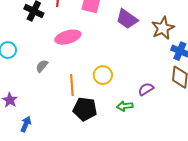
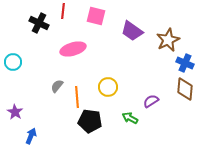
gray semicircle: (42, 66) -> (57, 86), moved
green arrow: (125, 106) -> (130, 118), turned 35

